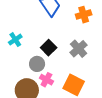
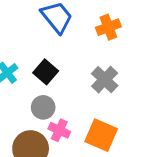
black square: (49, 48) -> (46, 72), moved

